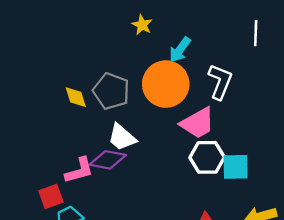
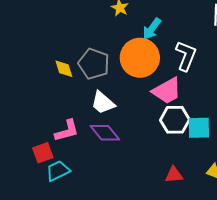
purple diamond: (108, 160) -> (105, 133), moved, turned 40

